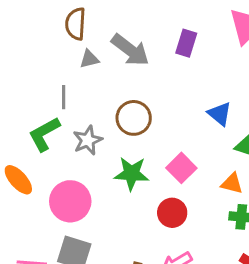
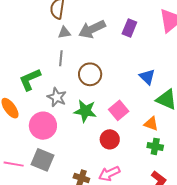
gray arrow: (130, 50) -> (92, 29), turned 112
gray line: (64, 97) -> (61, 58), moved
gray star: (88, 140) -> (57, 97), moved, turned -30

